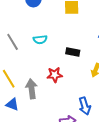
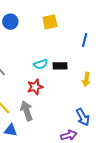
cyan semicircle: (40, 40) -> (41, 64), moved
red star: (55, 75) -> (35, 87), moved

